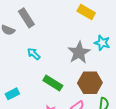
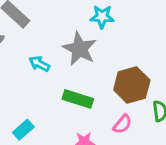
cyan star: (102, 43) -> (102, 17), moved
gray star: (79, 52) -> (80, 49), moved

